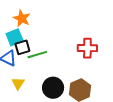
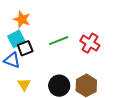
red cross: (87, 48) -> (90, 43), turned 36
green line: (37, 55) -> (59, 41), moved

